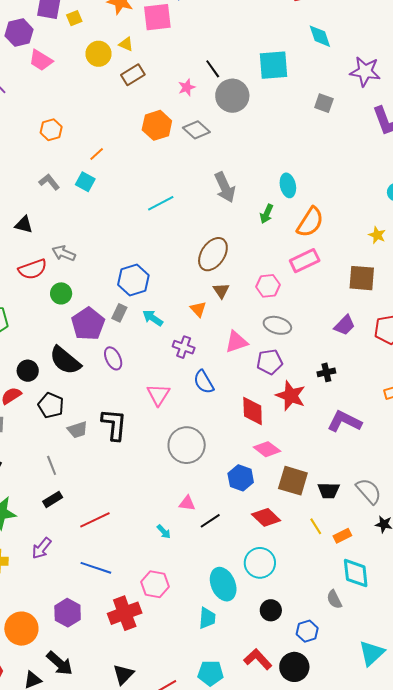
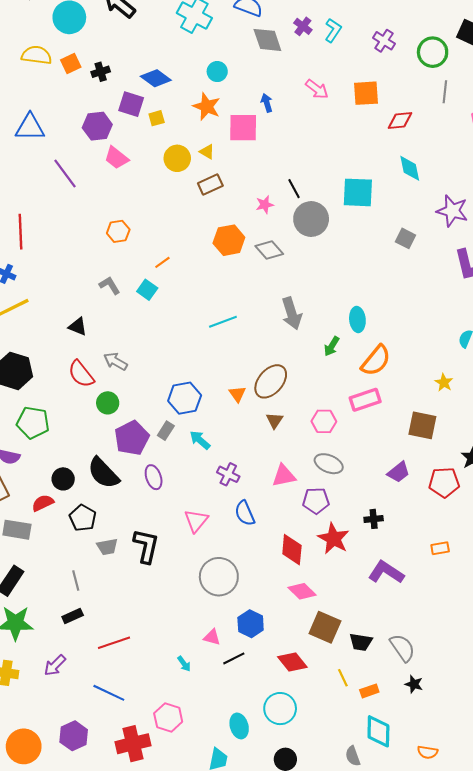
red semicircle: (33, 269) -> (81, 374), turned 64
orange triangle: (198, 309) -> (237, 394), moved
blue hexagon: (241, 478) -> (251, 624), moved
cyan ellipse: (223, 584) -> (239, 726), size x0.7

